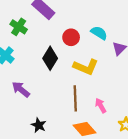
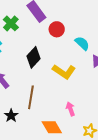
red circle: (71, 37) -> (57, 29), moved
brown line: (75, 98) -> (31, 97), moved

